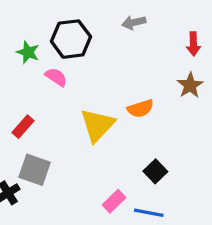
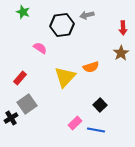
black hexagon: (71, 39) -> (62, 25), moved
green star: (28, 52) -> (23, 12), moved
gray square: (35, 170) -> (27, 104), turned 36

